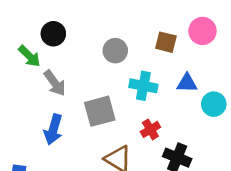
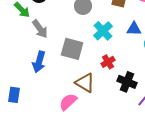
cyan cross: (143, 86) -> (103, 31), turned 36
gray square: (100, 111) -> (72, 49), turned 30

